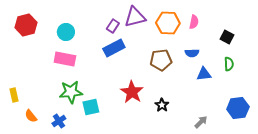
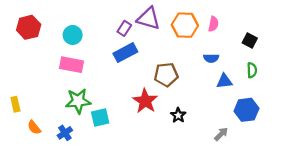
purple triangle: (135, 17) -> (149, 18), turned 30
brown pentagon: (161, 60) -> (166, 75), moved
blue hexagon: (238, 108) -> (246, 110), moved

